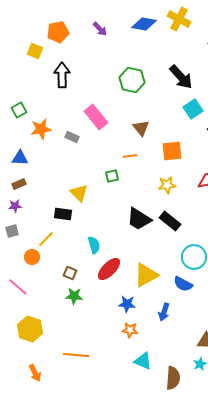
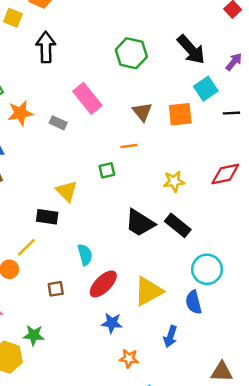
orange square: (172, 151) -> (180, 114), moved
brown square: (70, 273) -> (56, 289), turned -32
blue semicircle: (183, 284) -> (194, 302), turned 48
green star: (74, 296) -> (34, 335), moved
blue star: (127, 304) -> (112, 323), moved

